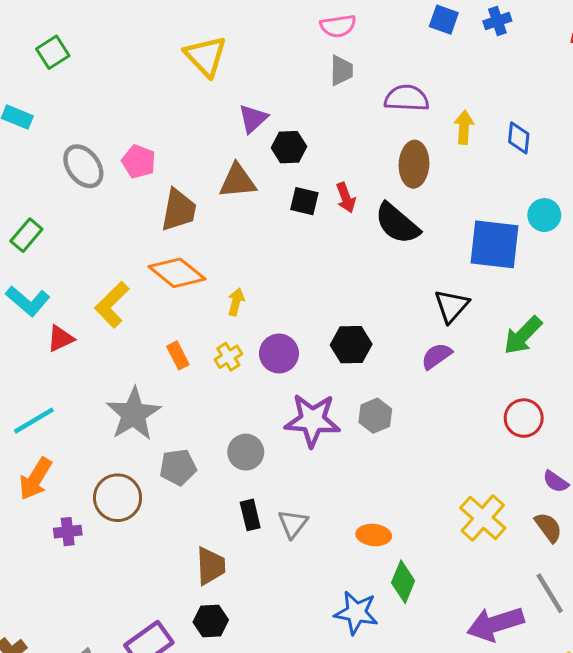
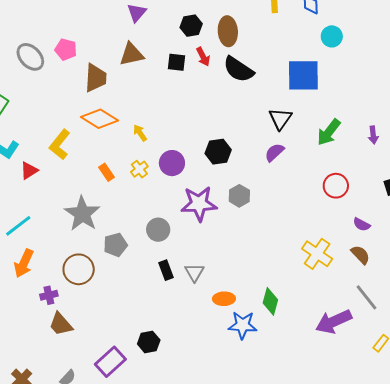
black hexagon: (289, 147) -> (191, 26), moved
brown ellipse: (414, 164) -> (228, 31), moved
cyan circle: (544, 215) -> (332, 36), moved
yellow arrow: (236, 302) -> (140, 133), turned -42
orange ellipse: (374, 535) -> (224, 299), moved
brown trapezoid: (211, 566) -> (61, 324), moved, turned 148

